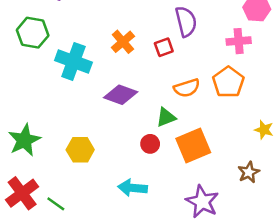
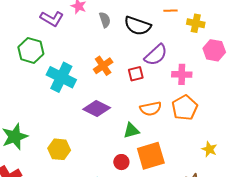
purple semicircle: (186, 21) -> (156, 55), turned 55
pink cross: (239, 41) -> (182, 74), moved
red circle: (150, 144) -> (121, 162), moved

